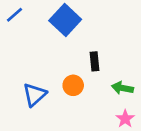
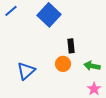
orange circle: (73, 85) -> (63, 64), moved

